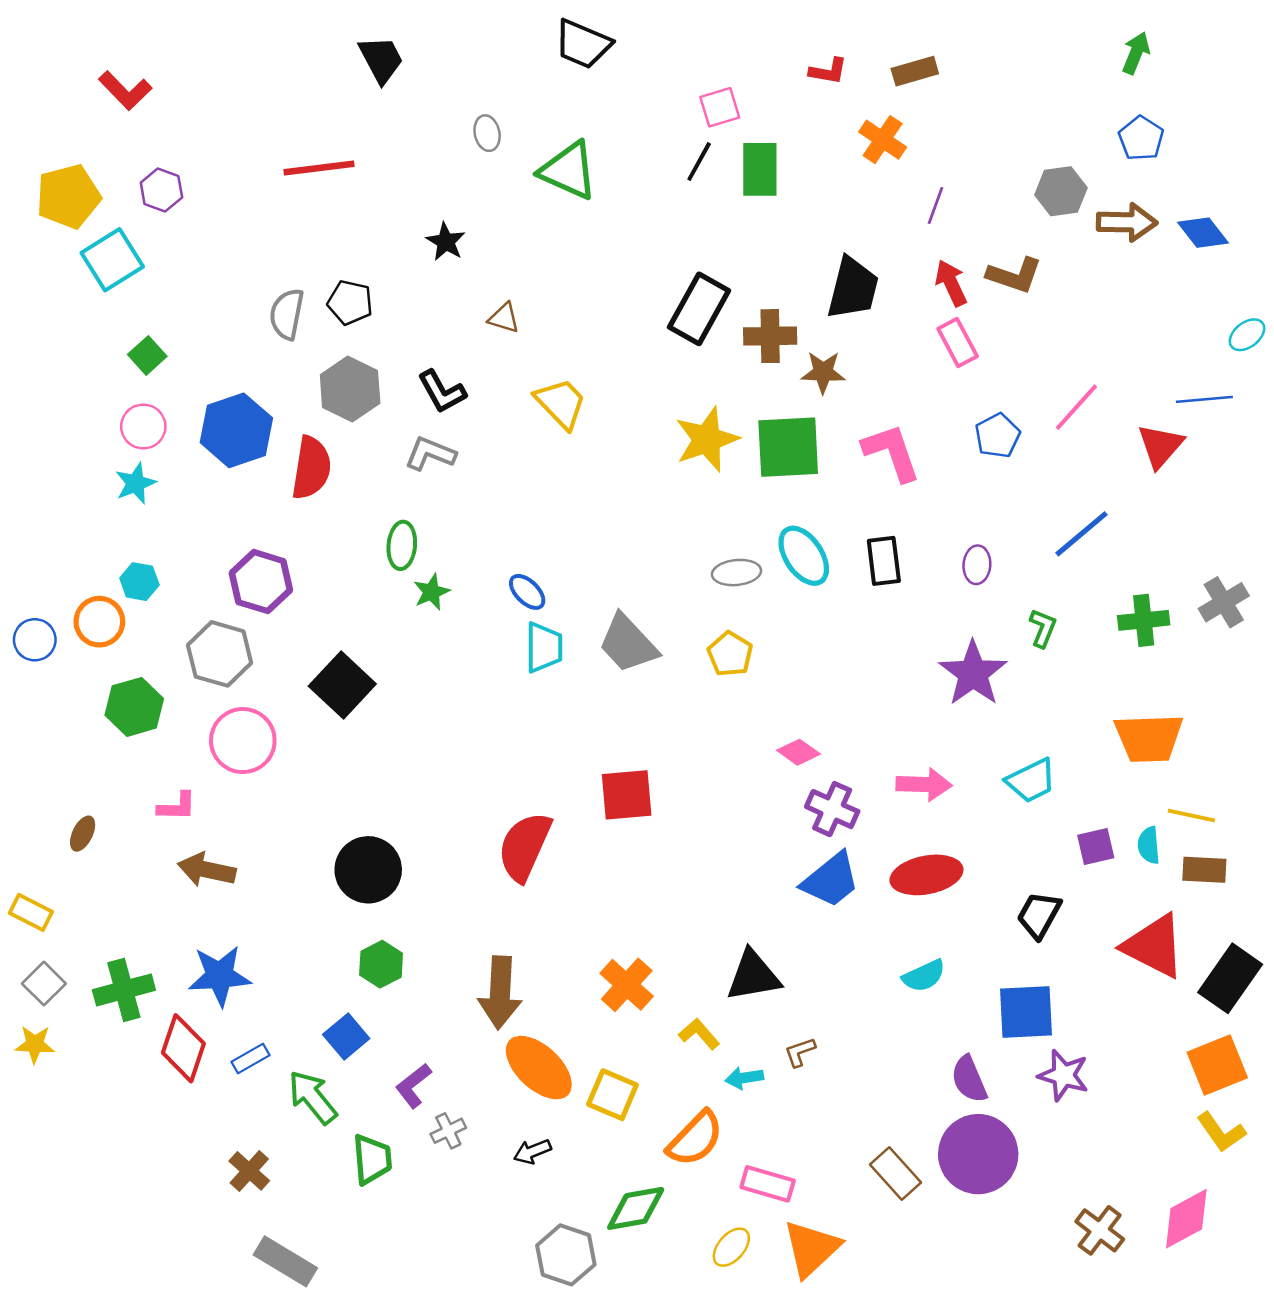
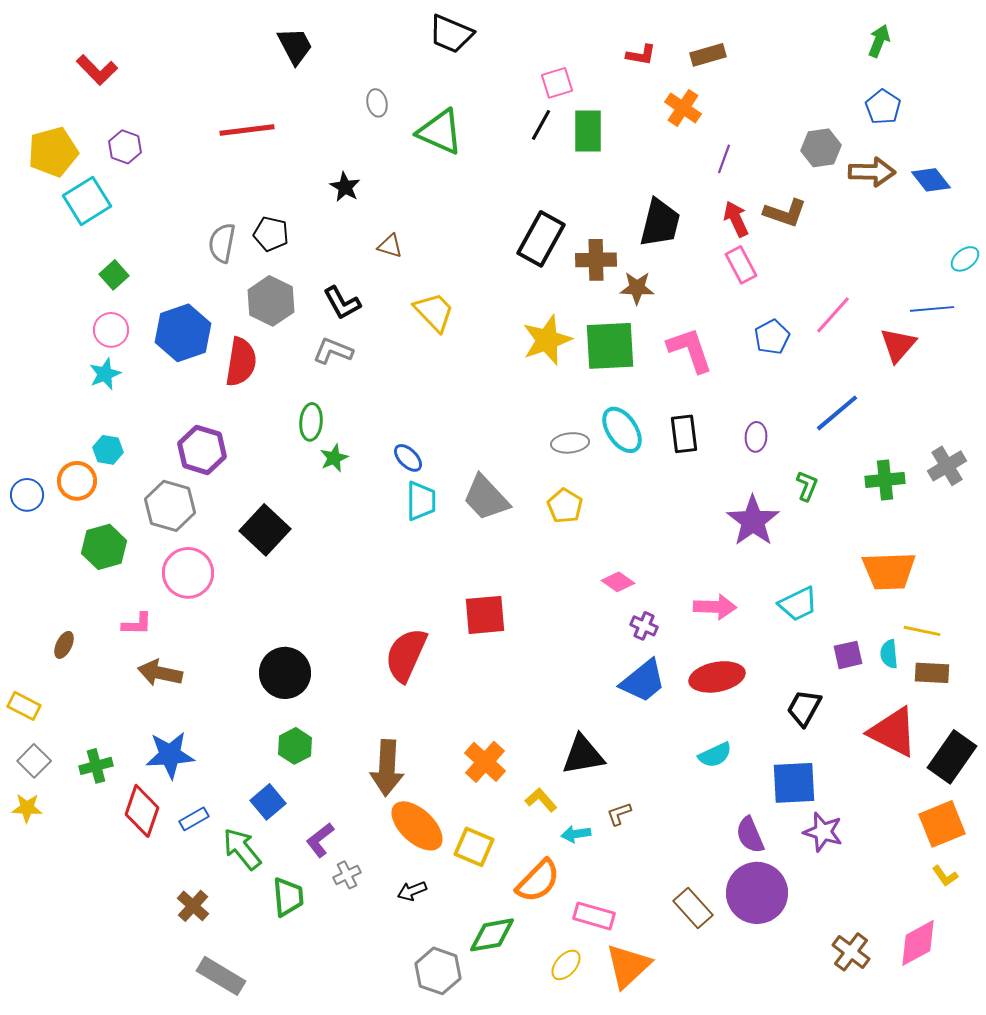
purple cross: (832, 809) -> (644, 626), size x0.7
green cross: (124, 990) -> (96, 766), size x0.7
yellow L-shape: (1221, 1132) -> (945, 876), size x0.7

